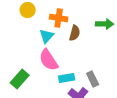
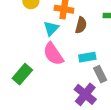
cyan rectangle: (67, 78) -> (87, 57), moved

